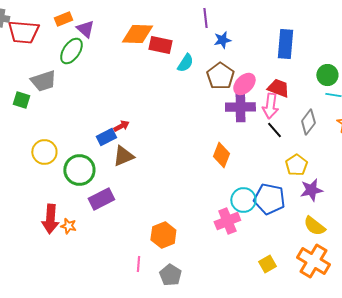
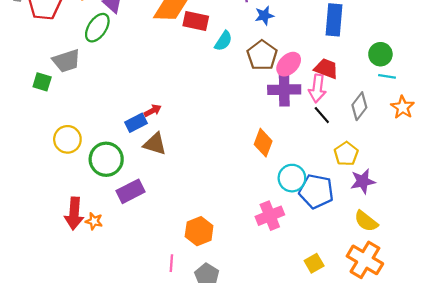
brown triangle: (123, 156) -> (155, 144), turned 40
cyan circle: (243, 200) -> (292, 178), moved

